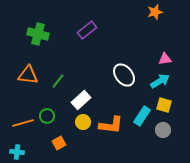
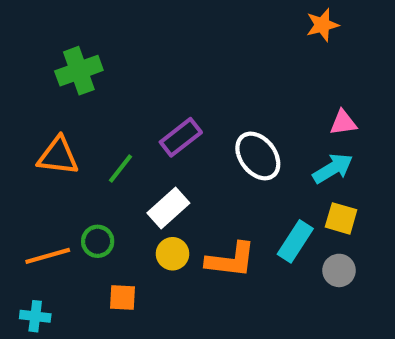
purple rectangle: (87, 30) -> (181, 137), moved
green cross: (38, 34) -> (79, 71), turned -35
orange square: (59, 143) -> (123, 297), turned 32

